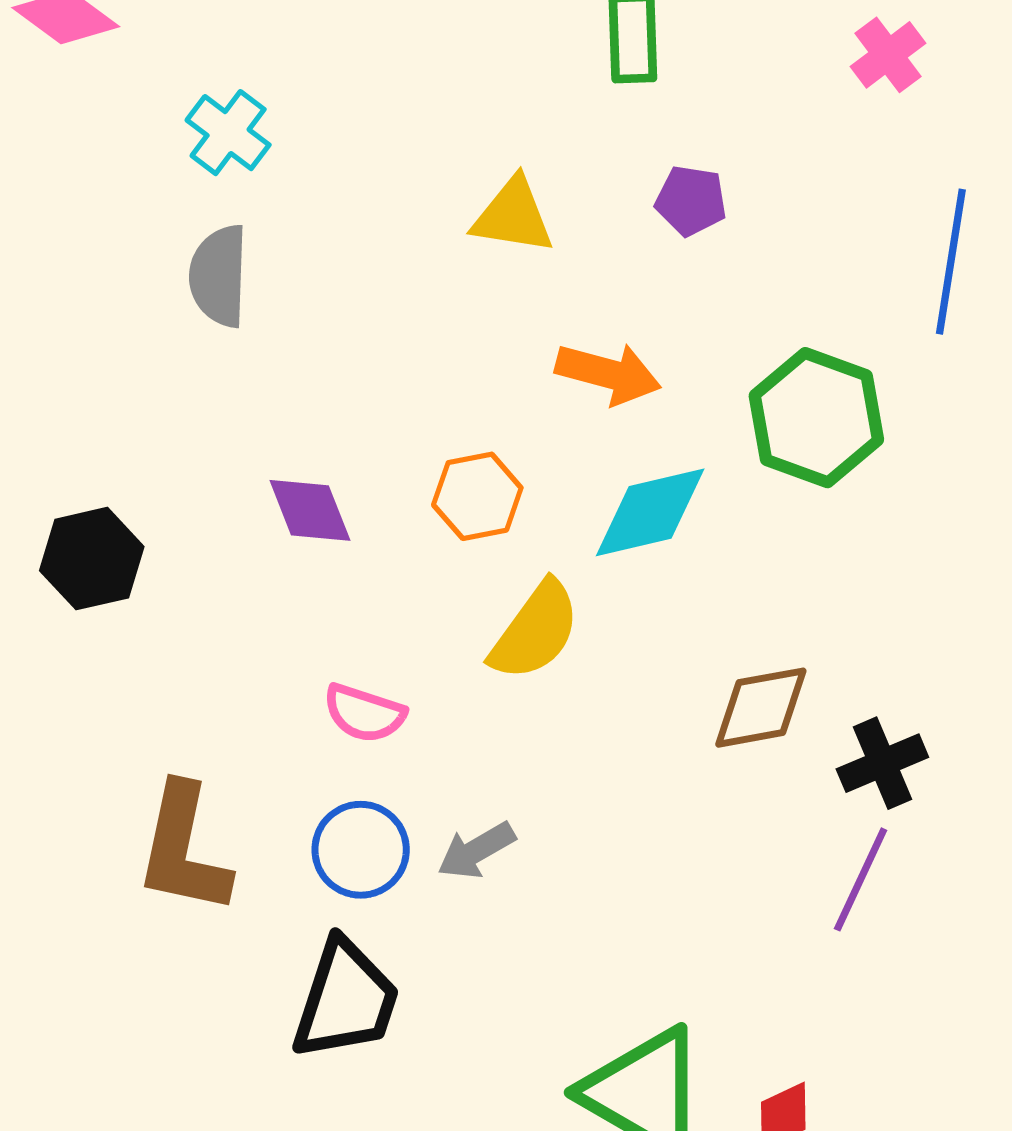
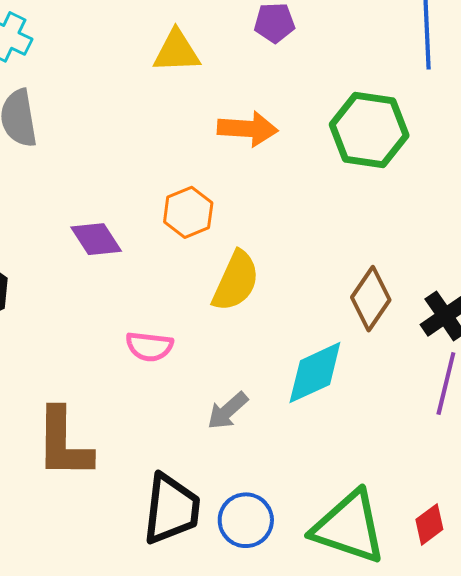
cyan diamond: (650, 512) -> (315, 373), moved
brown diamond: (761, 708) -> (371, 299), turned -34
blue circle: (361, 850) -> (246, 520), moved

